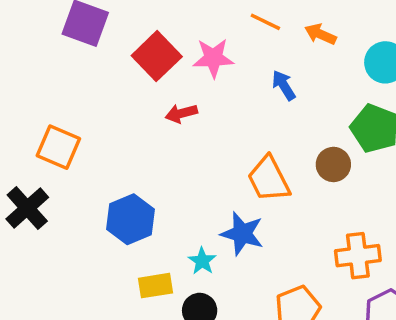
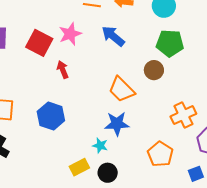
blue arrow: (284, 85) -> (113, 36), size x1.4
red arrow: (181, 113) -> (63, 70), turned 102
blue hexagon: (130, 219) -> (51, 116), moved

